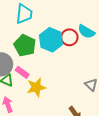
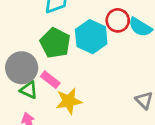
red circle: (69, 37) -> (118, 20), moved

